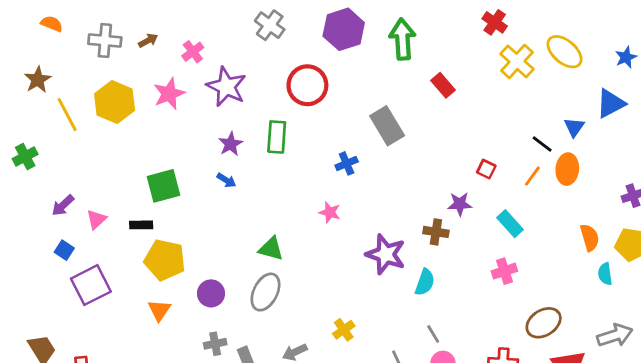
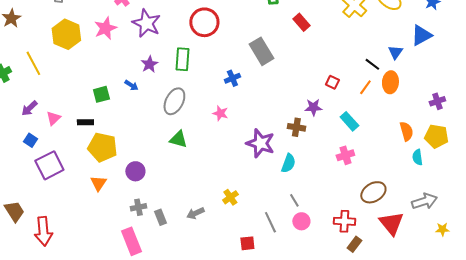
yellow line: (67, 115) -> (33, 63), moved
blue arrow: (226, 180) -> (131, 85), moved
green square: (163, 186) -> (101, 94), size x0.7
gray ellipse: (265, 292) -> (174, 101), moved

